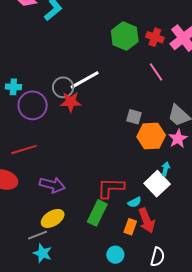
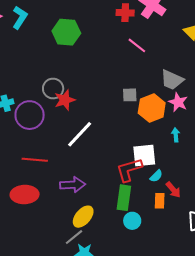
green hexagon: (125, 36) -> (66, 32), moved
white line: (85, 80) -> (80, 134), moved
red line: (24, 150) -> (35, 160), turned 40
white square: (157, 184) -> (144, 155), moved, turned -35
red arrow: (147, 220) -> (173, 190), size x0.7
cyan circle: (115, 255) -> (132, 221), moved

